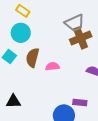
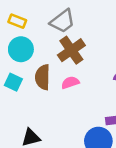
gray trapezoid: (75, 23) -> (62, 21), moved
brown cross: (81, 38) -> (71, 50), moved

